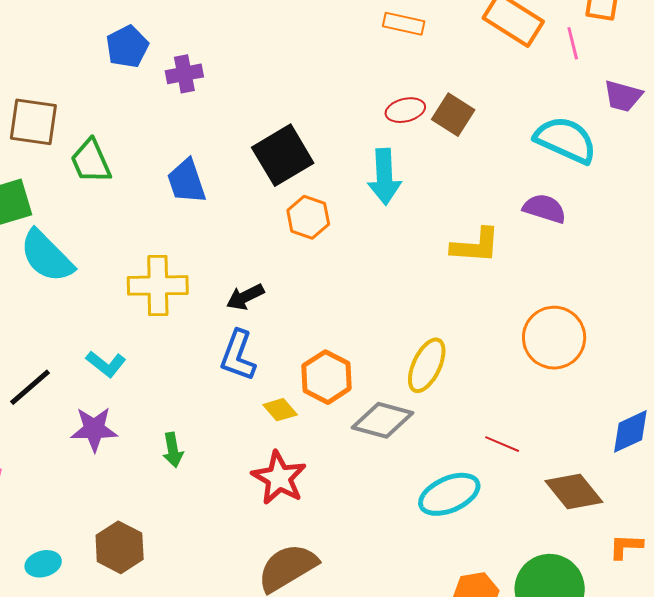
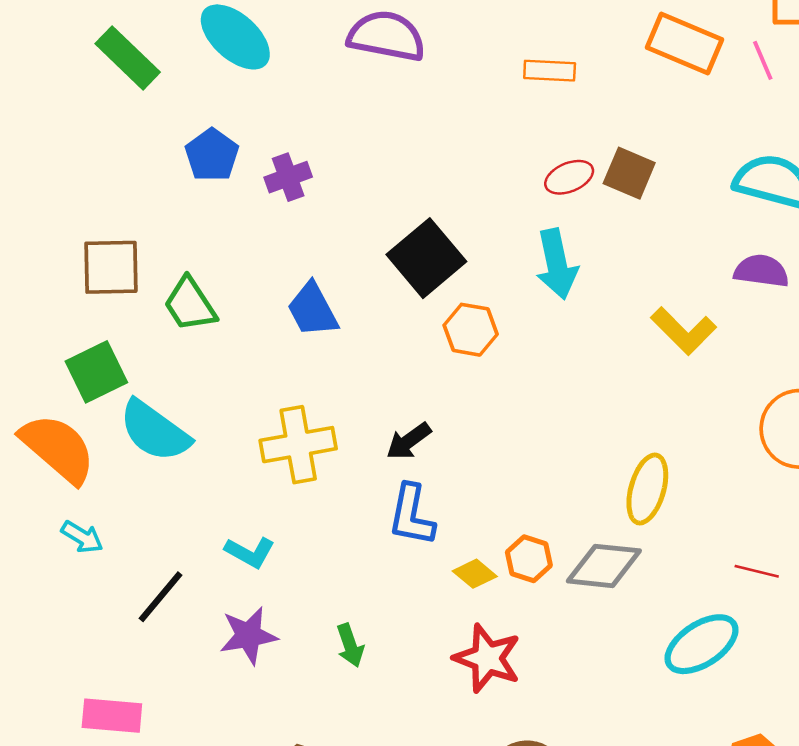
yellow L-shape: (476, 246) -> (684, 331), turned 50
orange hexagon: (327, 377) -> (529, 559), moved, size x0.7

